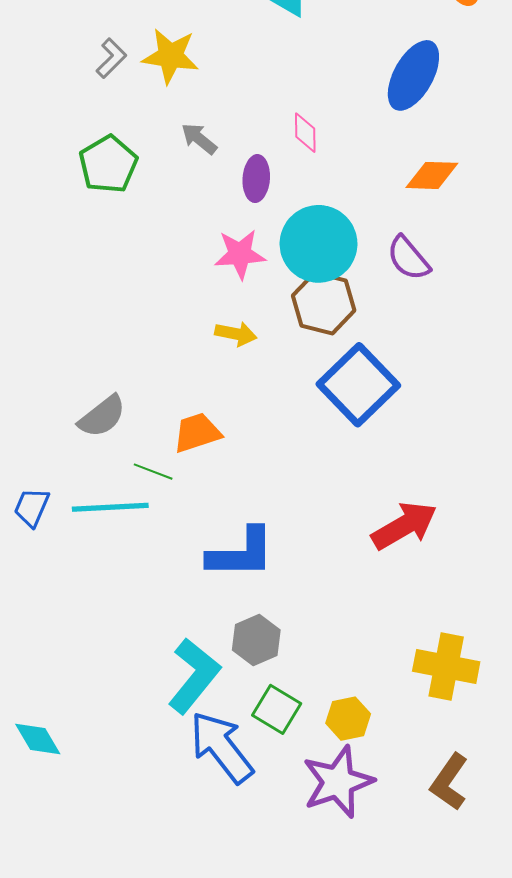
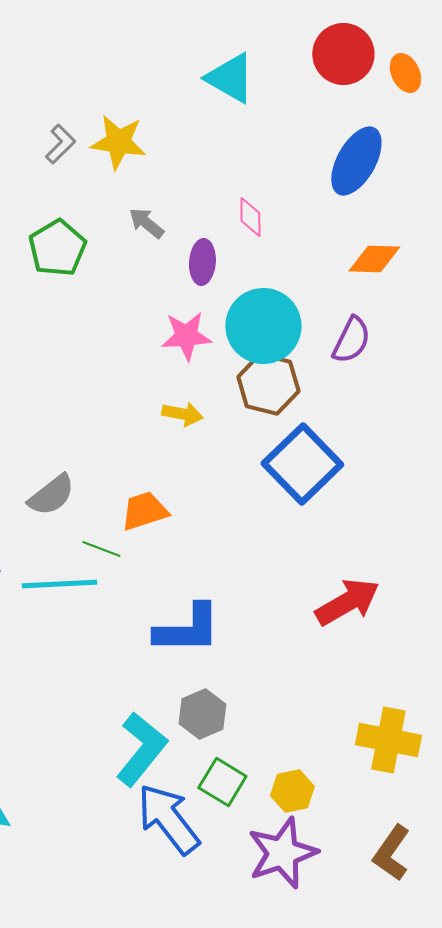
purple semicircle: (408, 258) -> (351, 340), turned -114

